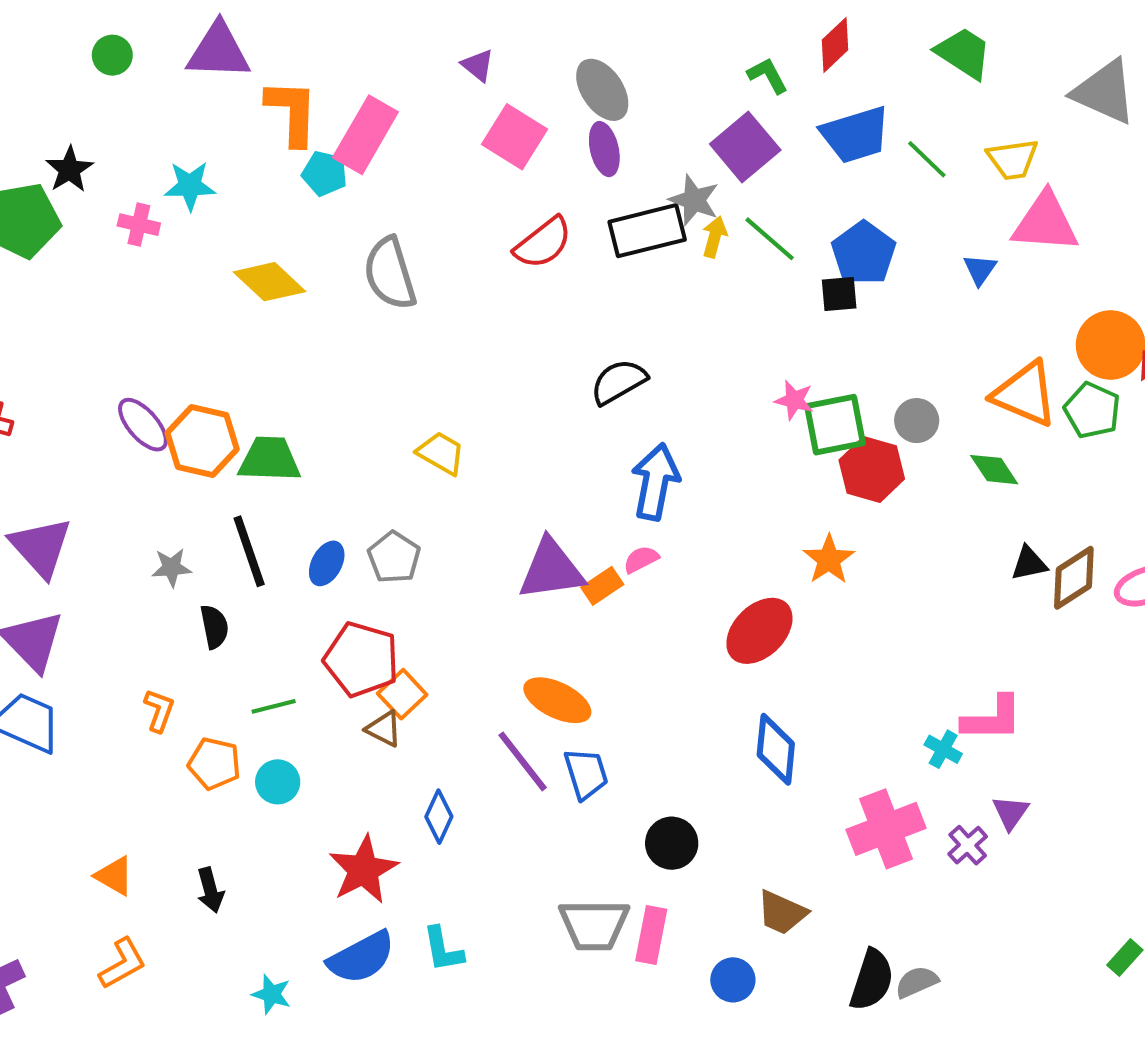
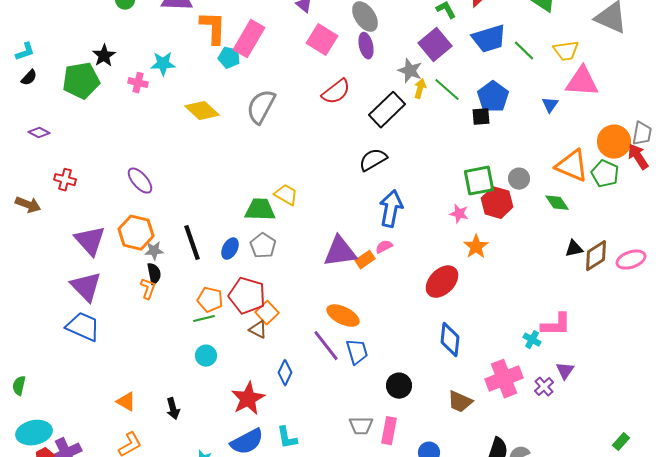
black rectangle: (647, 231) -> (387, 110), moved, turned -30
gray semicircle: (390, 274) -> (261, 107), turned 45
pink star: (794, 400) -> (459, 214), moved
orange hexagon: (202, 441) -> (136, 233), moved
green trapezoid: (270, 459) -> (260, 210), moved
black semicircle: (214, 627) -> (154, 274), moved
orange L-shape: (159, 710) -> (148, 289), moved
orange pentagon: (214, 764) -> (210, 300), moved
brown trapezoid: (782, 913) -> (460, 402), moved
gray trapezoid: (594, 925) -> (361, 426), size x0.7

